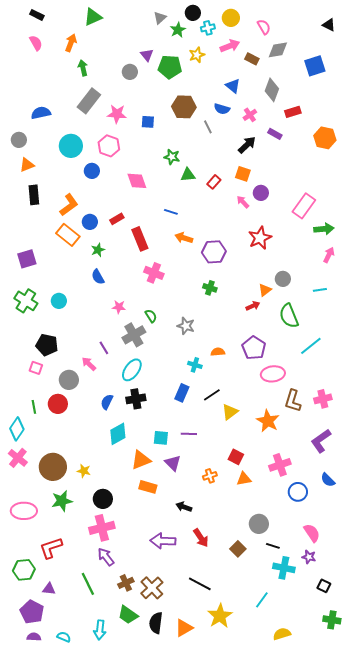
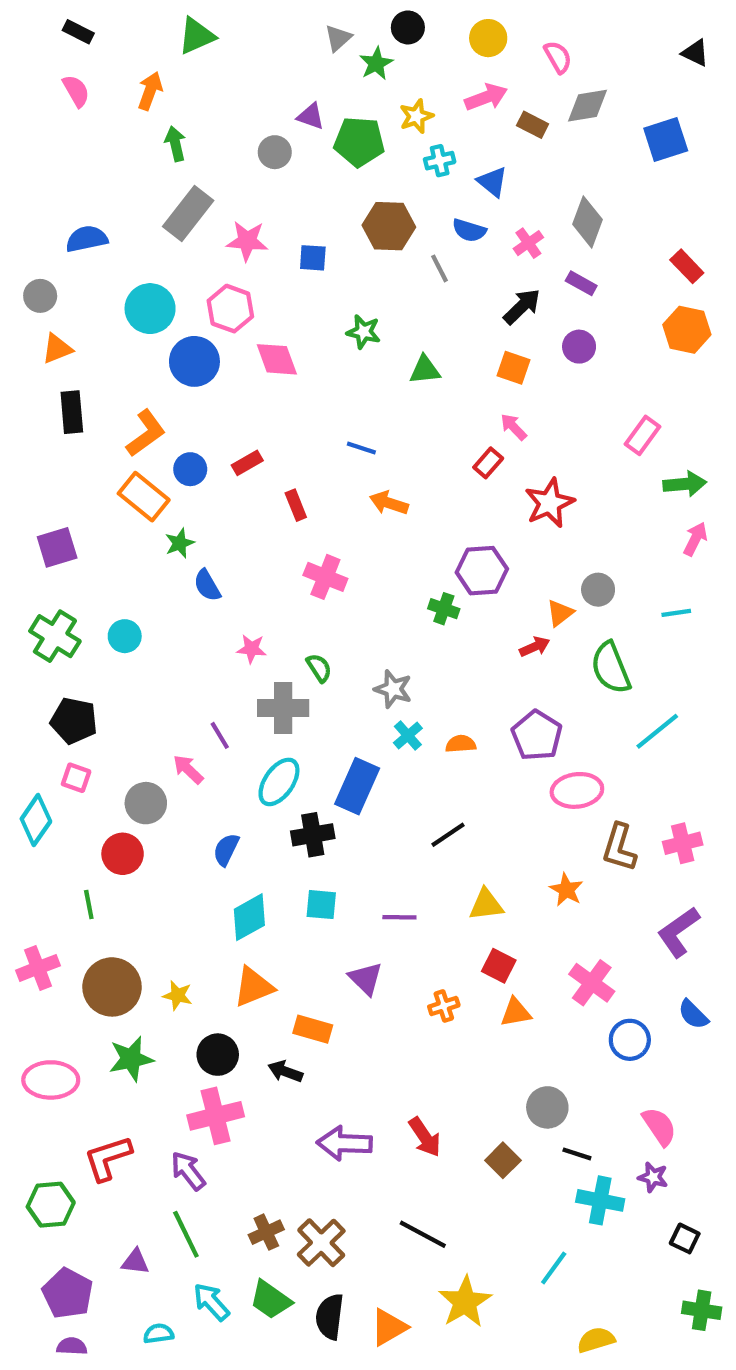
cyan cross: (208, 28) -> (440, 161), moved
purple triangle: (147, 55) -> (311, 116), turned -32
gray diamond: (272, 90) -> (588, 222), moved
red rectangle: (293, 112) -> (687, 266), moved, turned 63
orange hexagon: (325, 138) -> (687, 330), moved
blue circle: (92, 171) -> (194, 361), size x1.5
green triangle: (188, 175) -> (425, 370), moved
pink diamond: (137, 181) -> (277, 359), moved
red rectangle: (214, 182) -> (488, 463), moved
purple circle: (261, 193) -> (579, 347), moved
pink rectangle: (304, 206) -> (642, 435), size x0.7
red rectangle: (140, 239) -> (296, 505), size x0.6
green star: (98, 250) -> (180, 543), moved
purple hexagon: (214, 252) -> (482, 571), moved
gray cross: (134, 335) -> (283, 708), turned 30
black pentagon: (47, 345) -> (74, 721), moved
cyan cross: (195, 365) -> (408, 735), moved, turned 32
blue rectangle: (182, 393) -> (357, 786), moved, size x1.4
black cross: (136, 399) -> (313, 835), moved
green line: (34, 407) -> (89, 905), moved
yellow triangle: (230, 412) -> (486, 905), moved, turned 30
orange star: (268, 421) -> (566, 890), size x0.7
cyan diamond: (17, 429) -> (36, 820), moved
cyan square: (161, 438) -> (321, 905), moved
pink cross: (18, 458) -> (38, 968), turned 30
orange triangle: (141, 460) -> (254, 987), moved
pink cross: (280, 465) -> (592, 983), turned -35
black arrow: (184, 507) -> (285, 1071), moved
purple arrow: (106, 557) -> (188, 1171), moved
purple triangle: (49, 589) -> (135, 1262), moved
cyan arrow: (100, 630) -> (211, 1302), moved, turned 132
cyan semicircle: (64, 637) -> (158, 1334), moved, turned -32

